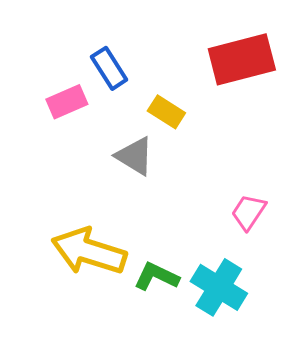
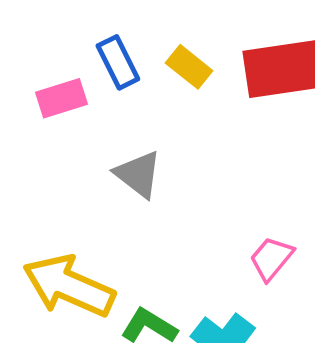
yellow rectangle: (166, 112) -> (189, 67), moved

